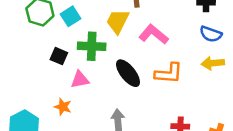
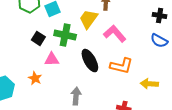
yellow arrow: (213, 63) -> (149, 84), moved

